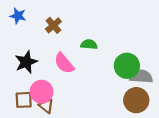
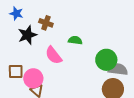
brown cross: (53, 25) -> (46, 23), turned -32
black star: (26, 62) -> (27, 35), moved
brown square: (24, 100) -> (16, 72), moved

